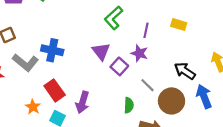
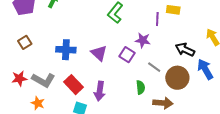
purple line: (146, 30) -> (157, 19), moved
purple triangle: (101, 51) -> (99, 53), moved
gray L-shape: (25, 63) -> (43, 80), moved
orange star: (33, 107) -> (38, 103), moved

